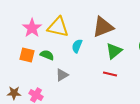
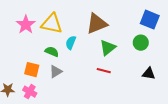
orange square: (27, 55) -> (32, 70), moved
green semicircle: (47, 55) -> (52, 52), moved

